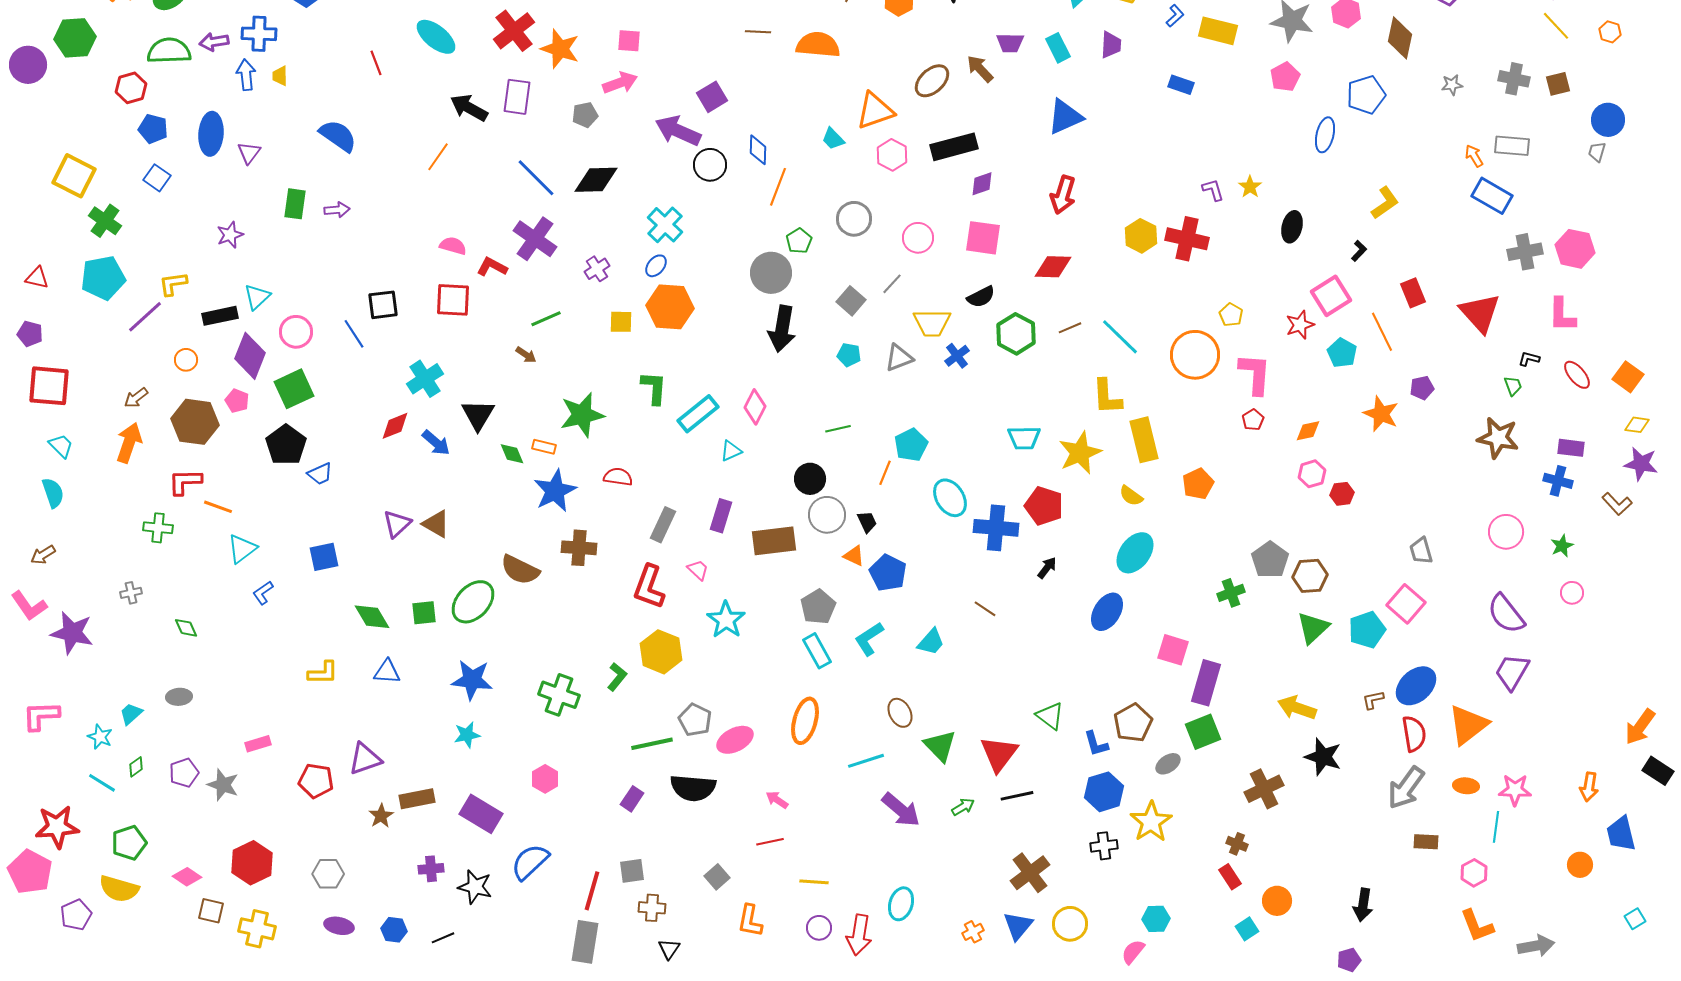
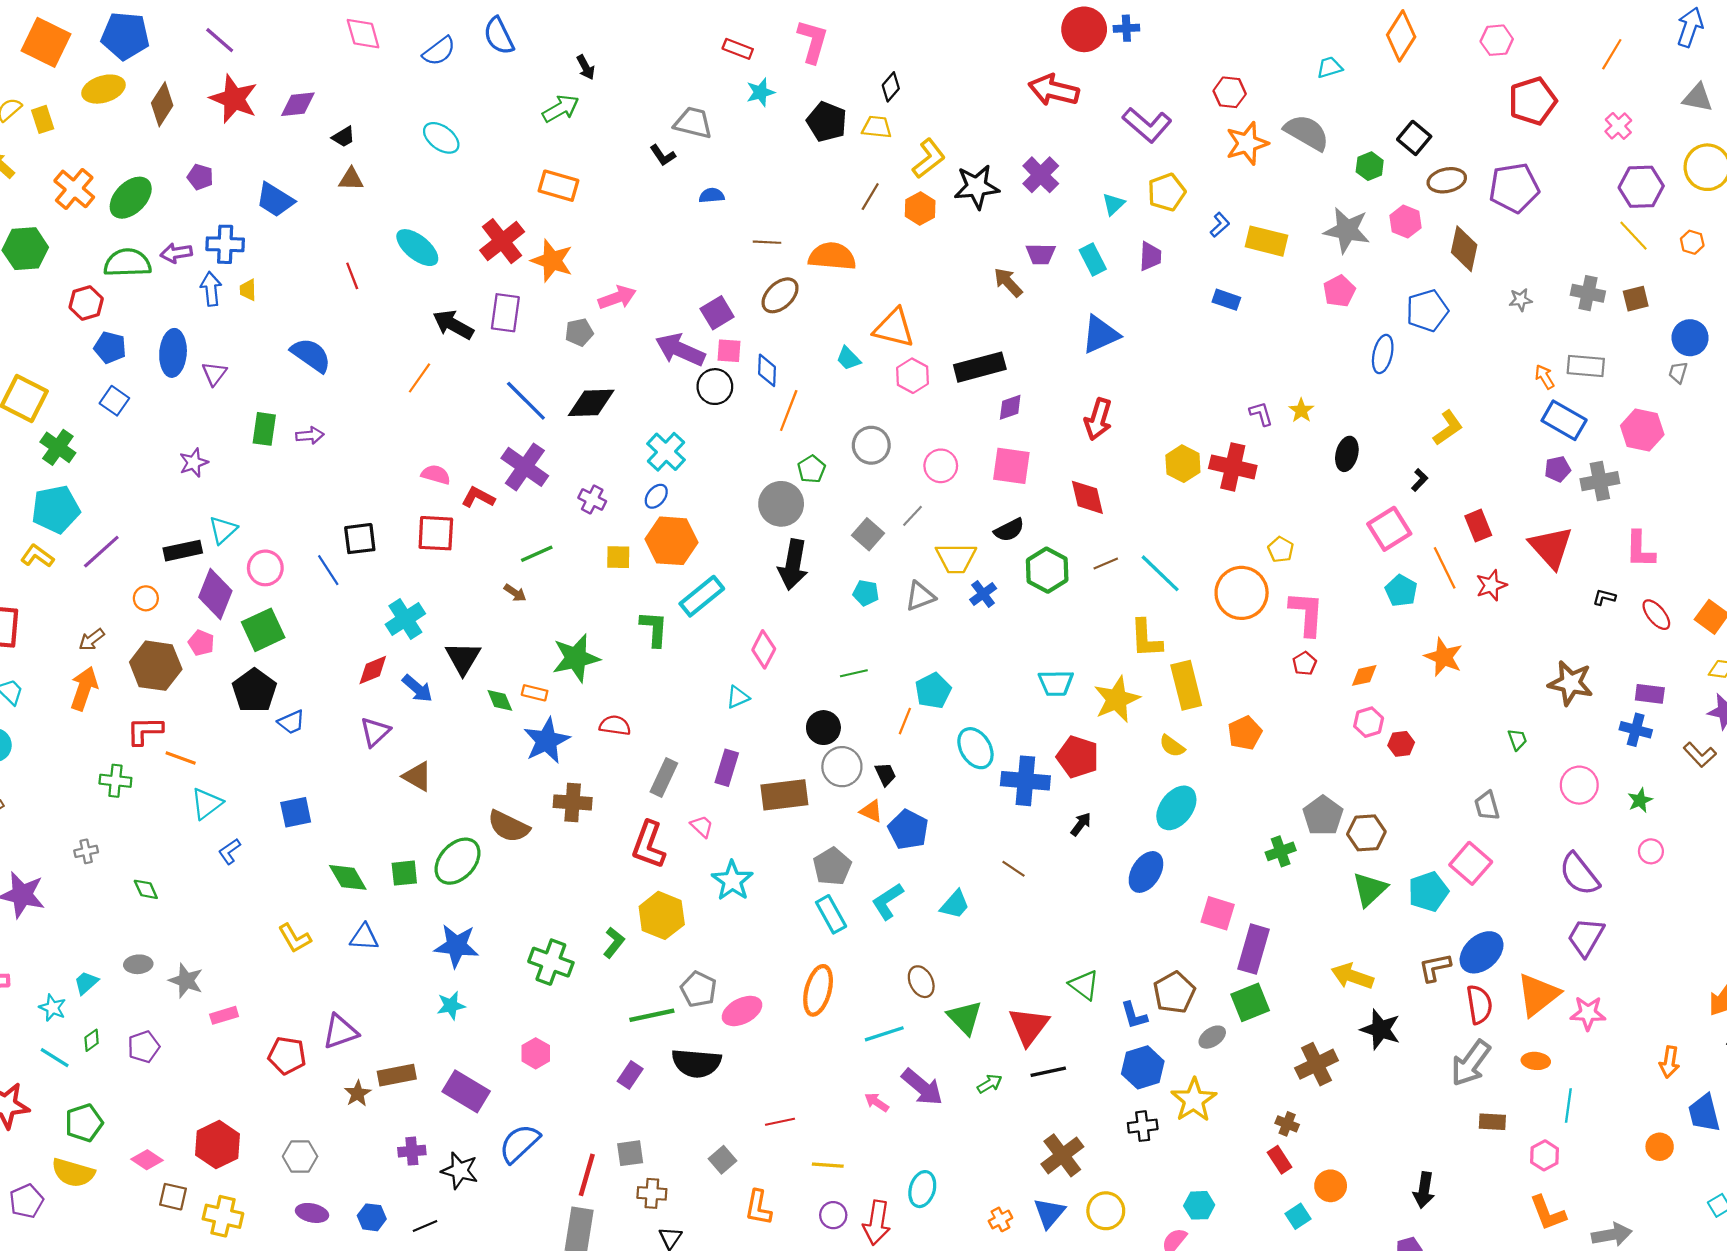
pink square: (629, 41) -> (729, 351), moved
brown ellipse: (932, 81) -> (780, 295), moved
orange triangle: (875, 111) -> (894, 328), turned 33
pink hexagon: (1575, 249) -> (1642, 430), moved
red diamond: (1053, 267) -> (1087, 497), turned 75
purple cross: (597, 269) -> (592, 500), turned -30
yellow L-shape: (173, 284) -> (37, 556), moved, turned 44
red star: (1300, 325) -> (1491, 585), moved
green trapezoid: (1513, 386) -> (1517, 739), moved
purple pentagon: (1422, 388) -> (1558, 469), moved
cyan rectangle: (698, 414) -> (702, 596), moved
purple triangle: (397, 524) -> (375, 732), moved
yellow L-shape: (323, 673) -> (295, 938), turned 60
brown L-shape: (1373, 700) -> (1435, 968), size x1.4
gray star: (223, 785) -> (186, 981), moved
pink star: (1515, 790) -> (1588, 1013), moved
pink arrow: (777, 800) -> (877, 1102), moved

